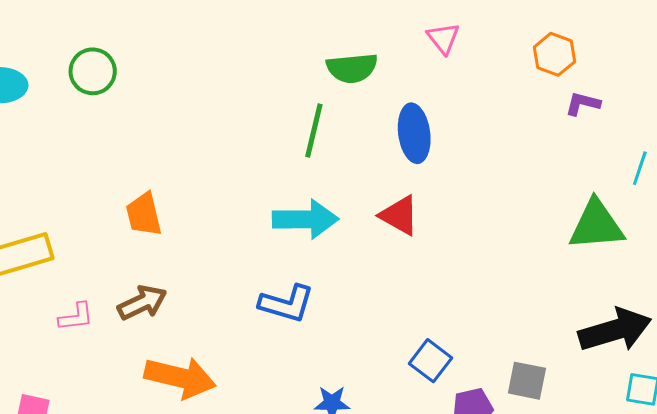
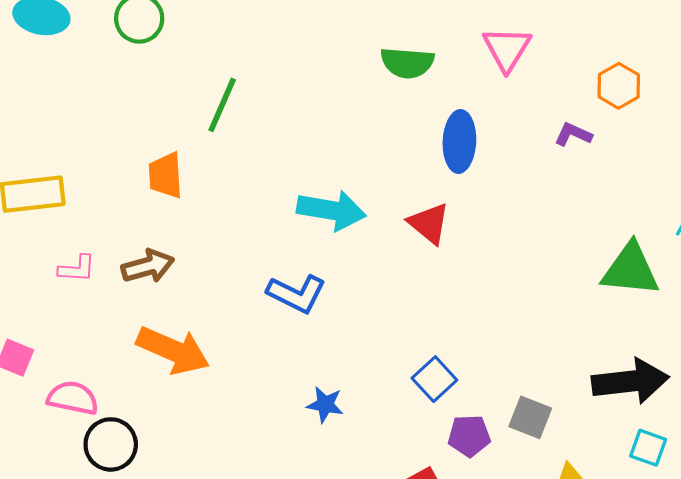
pink triangle: (443, 38) -> (507, 49), size x1.4
purple L-shape: (583, 104) -> (573, 134), moved
green line: (314, 131) -> (222, 105), moved

